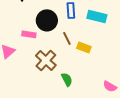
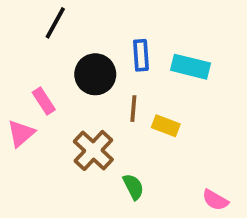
pink rectangle: (29, 34) -> (44, 101), moved, turned 48
brown line: (67, 38) -> (133, 109), turned 32

